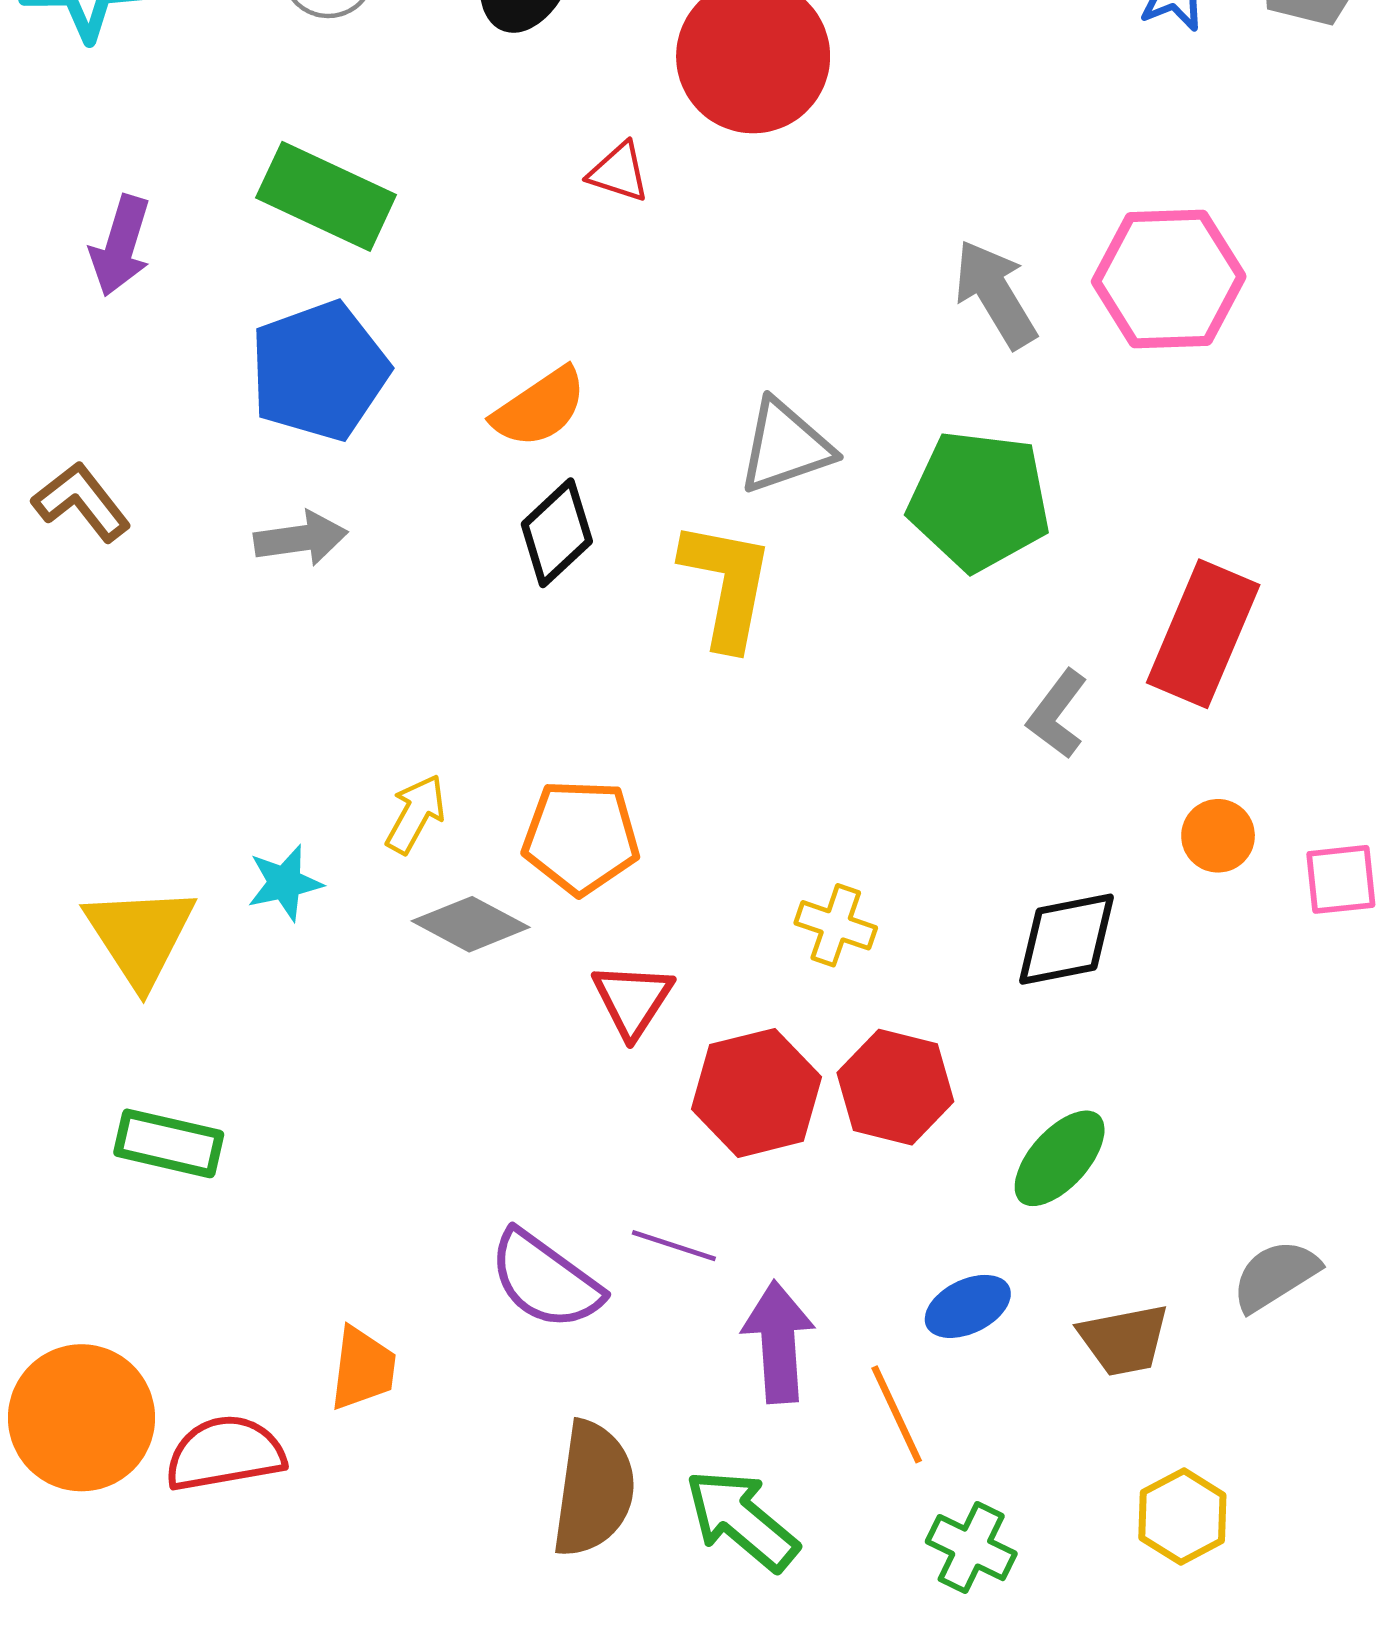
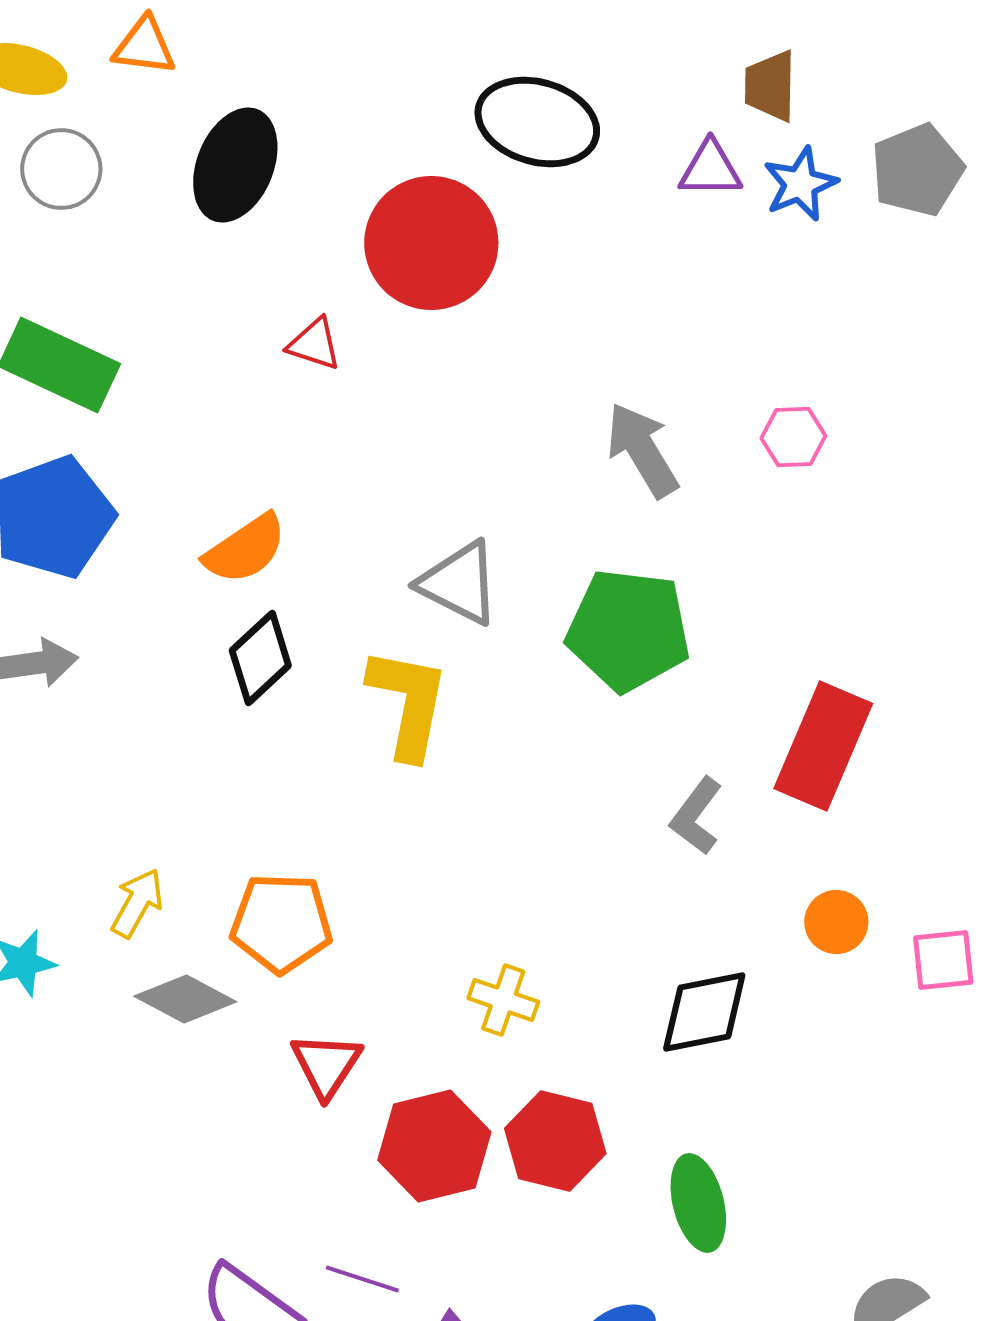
pink hexagon: (1169, 279) -> (793, 437), size x0.5
gray triangle: (785, 447) -> (459, 583), turned 46
green ellipse: (1060, 1158) -> (698, 1203), turned -56

